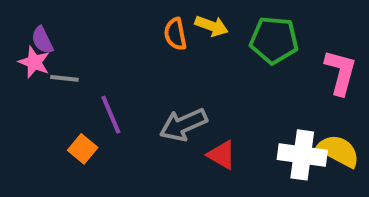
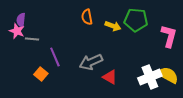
yellow arrow: (212, 26) -> (113, 26), moved
purple semicircle: (42, 40) -> (21, 20), turned 32
white cross: (302, 155) -> (150, 77), turned -30

